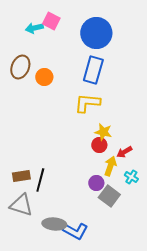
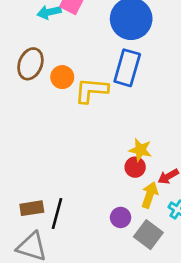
yellow L-shape: (87, 103) -> (91, 90), moved
purple circle: (96, 183) -> (121, 217), moved

